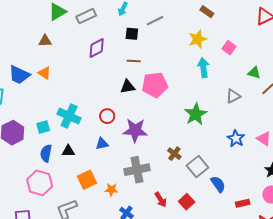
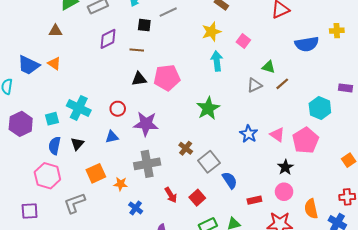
brown line: (134, 61) -> (137, 50), moved
gray triangle: (233, 96) -> (254, 85), moved
black triangle: (68, 151) -> (77, 144), turned -48

